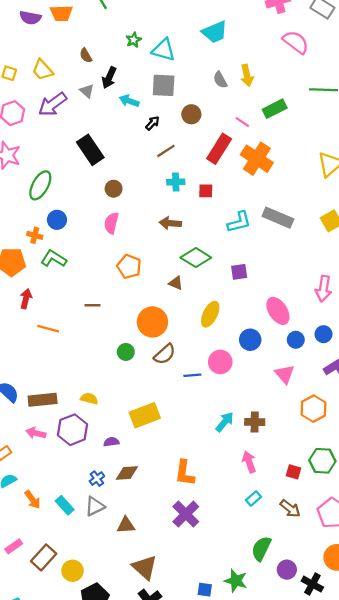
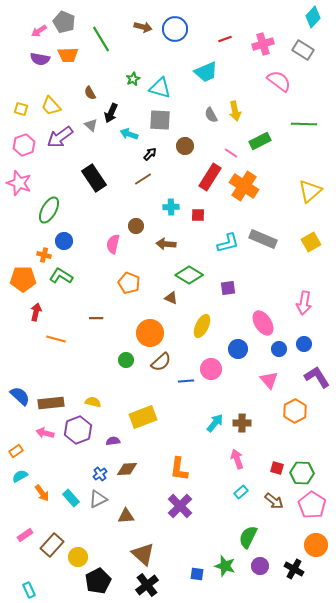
brown line: (166, 151) -> (143, 179), moved
brown circle: (114, 189) -> (136, 226), moved
green hexagon: (322, 461) -> (302, 473), moved
purple circle: (287, 570) -> (260, 566), moved

